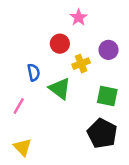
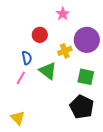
red circle: (60, 44) -> (40, 35), moved
purple circle: (108, 50) -> (87, 40), size x1.6
pink line: (19, 106) -> (21, 78), moved

